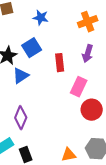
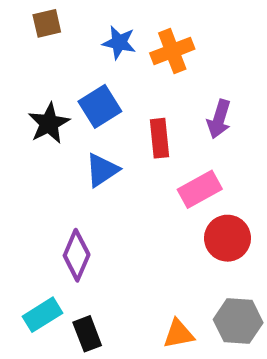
orange cross: (88, 22) -> (172, 51), moved
blue triangle: (21, 76) -> (102, 170), moved
pink rectangle: (79, 87) -> (200, 189), turned 36

